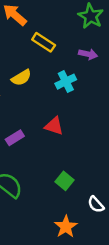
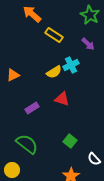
purple arrow: (88, 54) -> (88, 44), turned 32
yellow semicircle: (21, 78) -> (54, 72), moved

